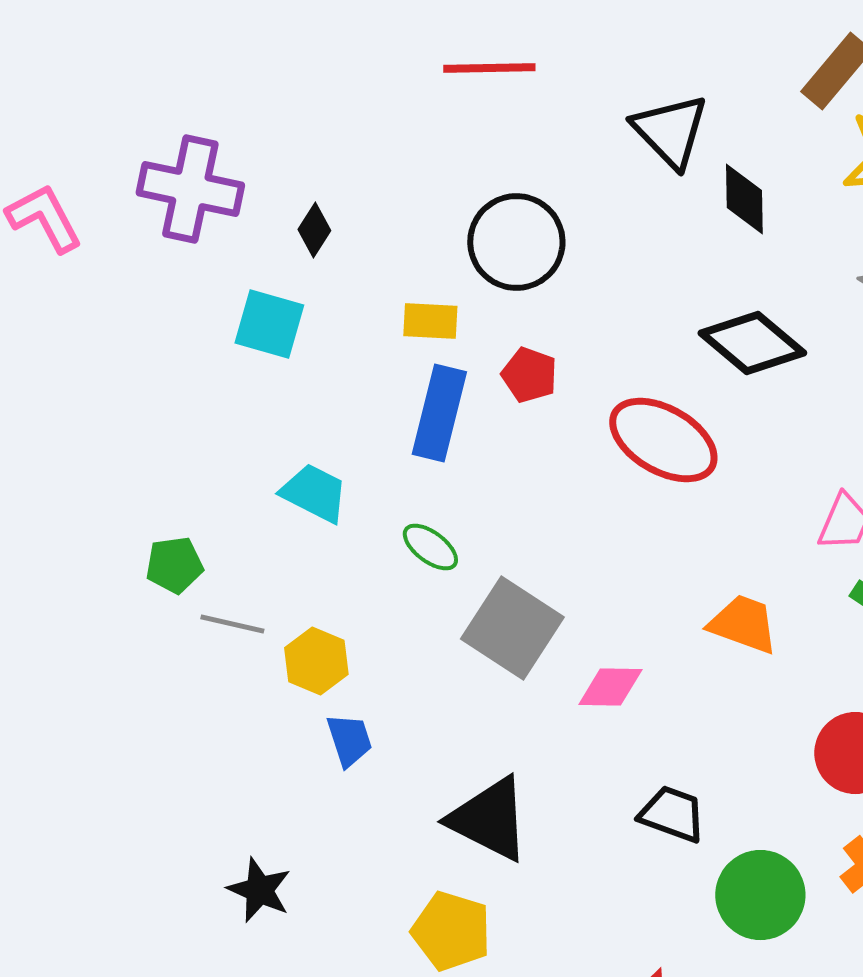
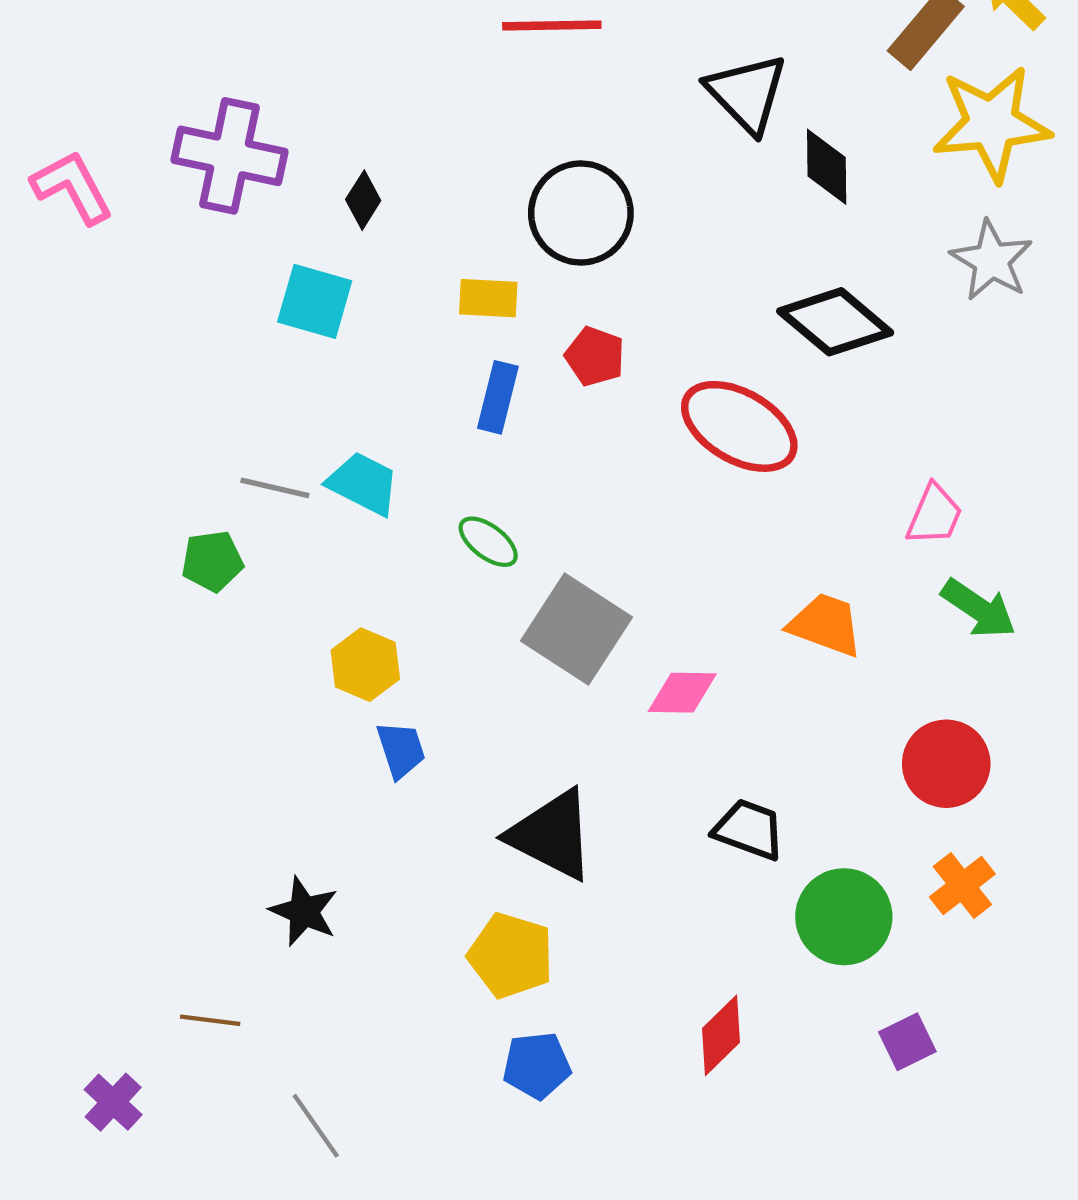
blue rectangle: (439, 413) -> (498, 397), size x0.7
gray line: (232, 624) -> (275, 488), moved

